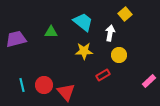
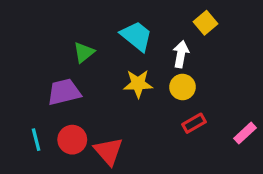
green triangle: (51, 32) -> (84, 52), turned -40
purple trapezoid: (16, 39) -> (64, 92), moved
yellow circle: (119, 55) -> (183, 87), moved
red rectangle: (103, 75) -> (194, 123), moved

